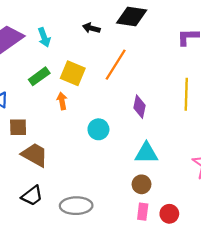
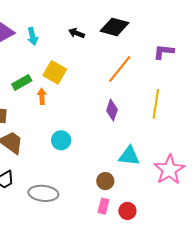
orange line: (116, 65) -> (120, 69), moved
green rectangle: (39, 76) -> (22, 82), moved
cyan circle: (98, 129) -> (61, 140), moved
cyan triangle: (146, 153) -> (129, 156), moved

